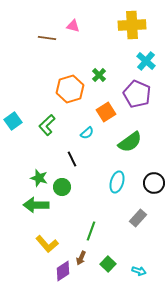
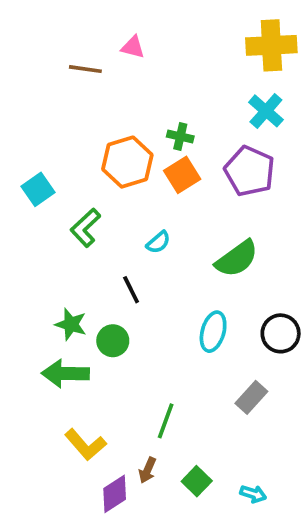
yellow cross: (132, 25) -> (271, 45), moved
green cross: (99, 75) -> (180, 137), turned -32
orange square: (106, 112) -> (182, 175), moved
cyan square: (13, 121) -> (38, 189), moved

